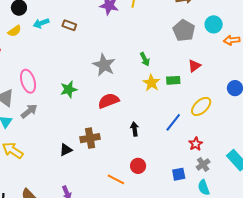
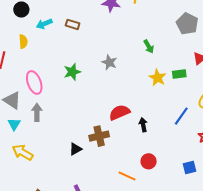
yellow semicircle: (15, 31) -> (23, 42), moved, turned -56
green arrow: (145, 59) -> (149, 46), moved
gray star: (104, 65) -> (109, 62), size x0.7
green star: (69, 89) -> (72, 72), moved
red semicircle: (109, 101) -> (119, 112), moved
gray arrow: (29, 111) -> (37, 112), turned -48

